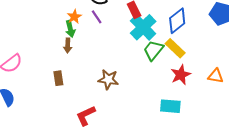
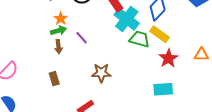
purple line: (97, 17) -> (82, 38), moved
green arrow: (70, 29) -> (59, 31), turned -84
green trapezoid: (153, 50) -> (139, 39), turned 75

